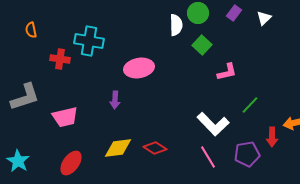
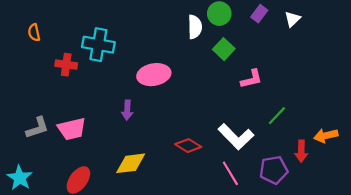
gray L-shape: (25, 97) -> (37, 128), moved, size x0.7
red diamond: (155, 148) -> (188, 146), moved

